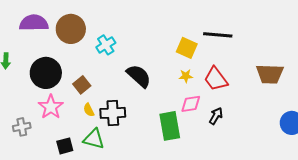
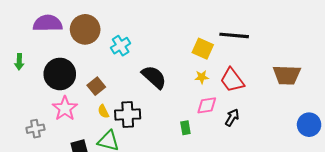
green rectangle: (170, 126) -> (185, 128), size x0.5

